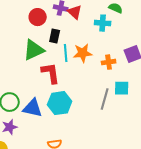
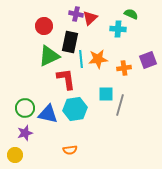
red triangle: (75, 12) -> (90, 18), turned 35
red circle: (38, 17) -> (44, 26), moved
black rectangle: (55, 36) -> (70, 42), size x1.5
cyan square: (122, 88) -> (106, 94), moved

